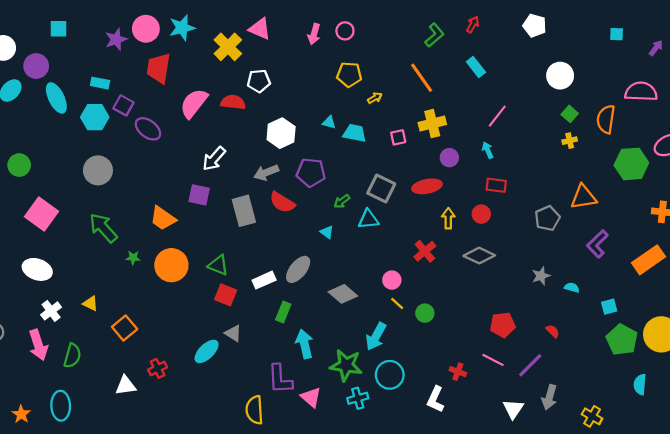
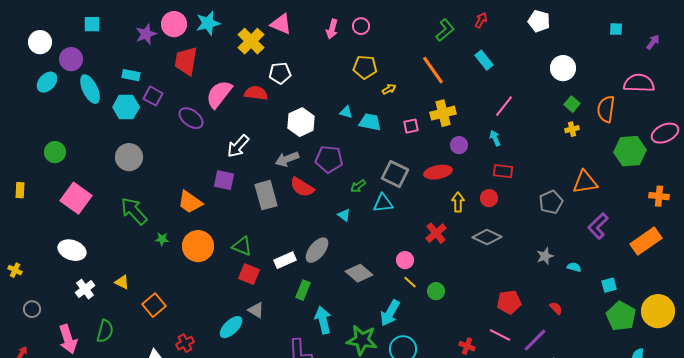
purple ellipse: (148, 129) -> (191, 118), moved
pink arrow: (38, 345) -> (68, 339), moved

